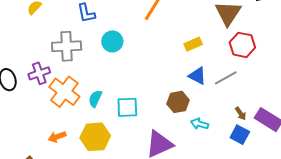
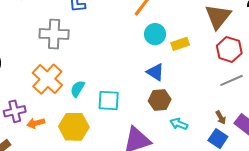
cyan circle: (112, 41) -> (155, 34), moved
purple cross: (39, 73) -> (15, 111), moved
blue triangle: (197, 76) -> (155, 72), moved
gray line: (226, 78) -> (231, 80), moved

